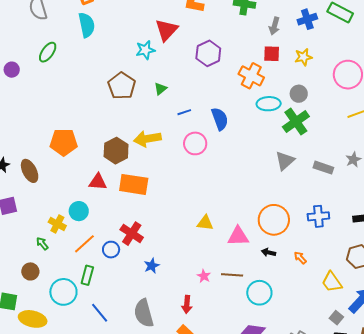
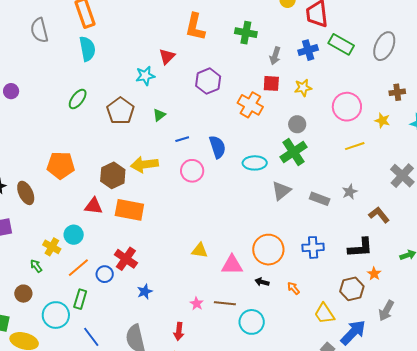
red triangle: (166, 30) -> (167, 56), size x0.7
green ellipse: (48, 52) -> (78, 99), moved
cyan ellipse: (269, 104) -> (255, 163), moved

